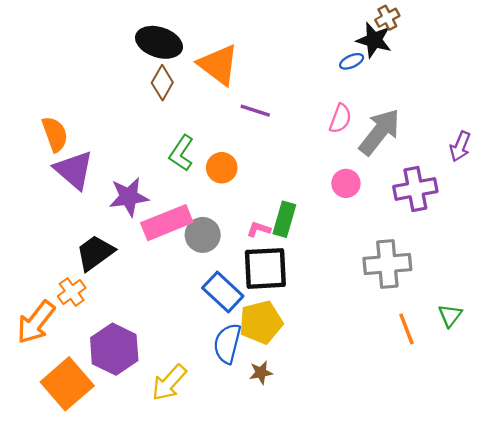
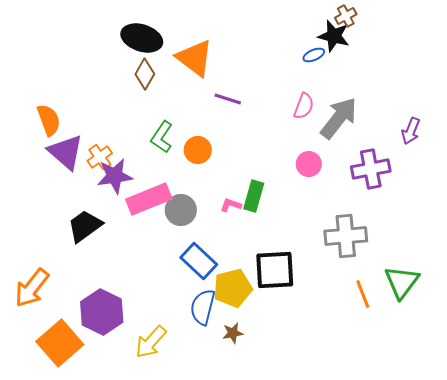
black square: (265, 268) -> (275, 270), moved
orange cross: (72, 292) -> (100, 157), moved
green triangle: (450, 316) -> (402, 282), size x1.6

